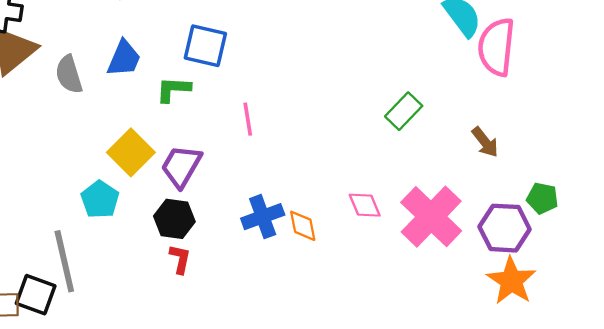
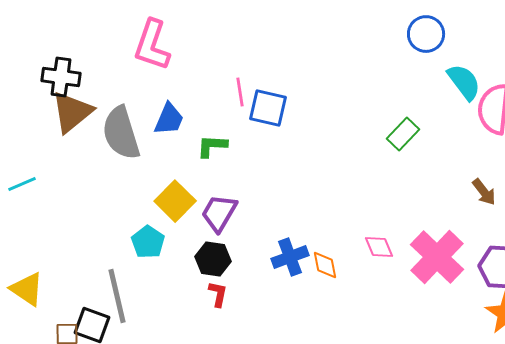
blue square: (205, 46) -> (268, 108), moved
gray semicircle: (69, 74) -> (121, 133), size x1.6
green rectangle: (404, 111) -> (403, 134), moved
pink line: (248, 119) -> (240, 92), moved

